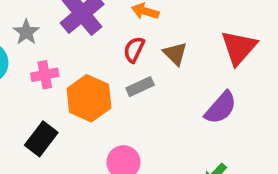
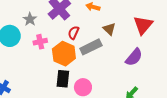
red semicircle: (134, 50) -> (74, 33), moved
gray rectangle: (140, 87) -> (91, 47), size x1.5
black rectangle: (41, 139) -> (63, 79), moved, turned -30

